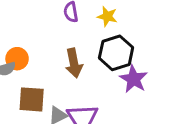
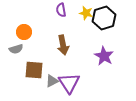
black hexagon: (116, 53) -> (104, 18), moved
orange circle: (17, 59) -> (24, 32), moved

